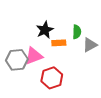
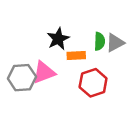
gray triangle: (90, 45) -> (115, 43), moved
red hexagon: (52, 78) -> (93, 83), moved

